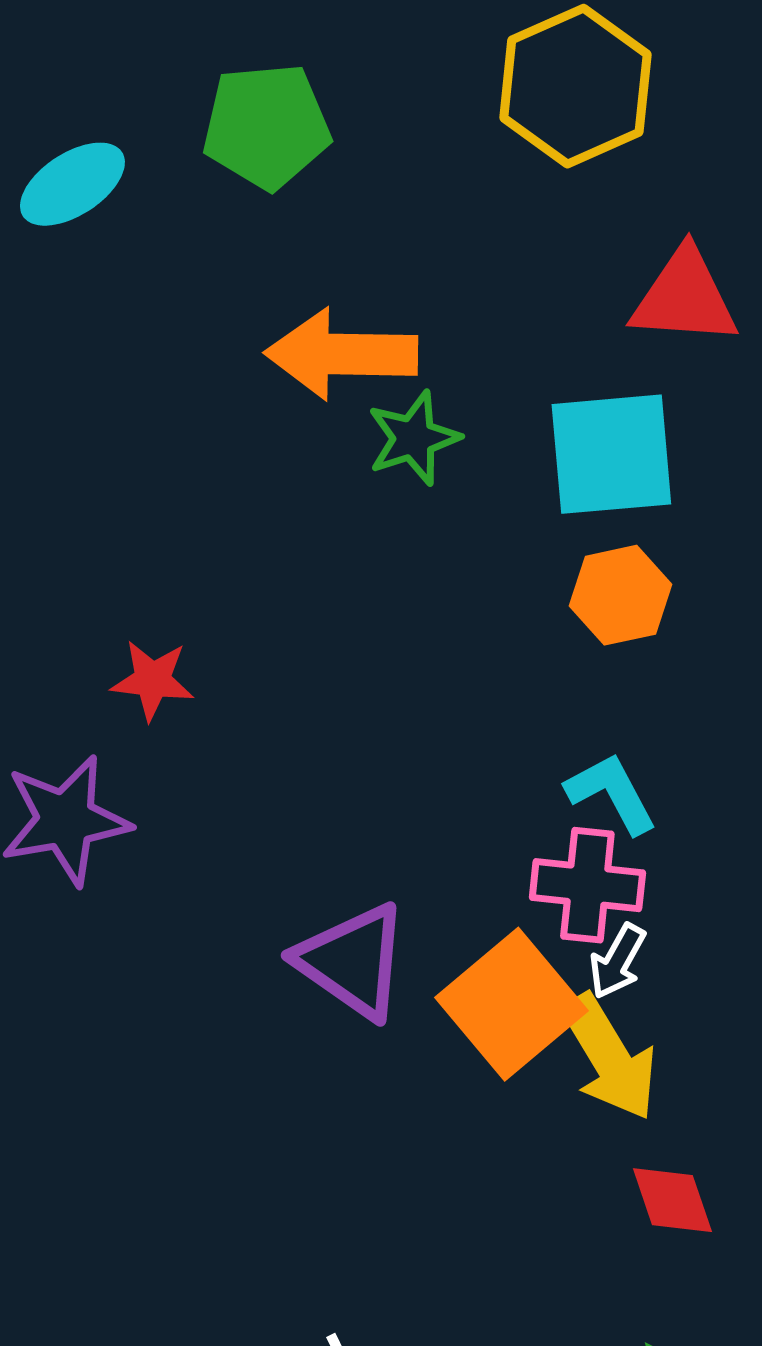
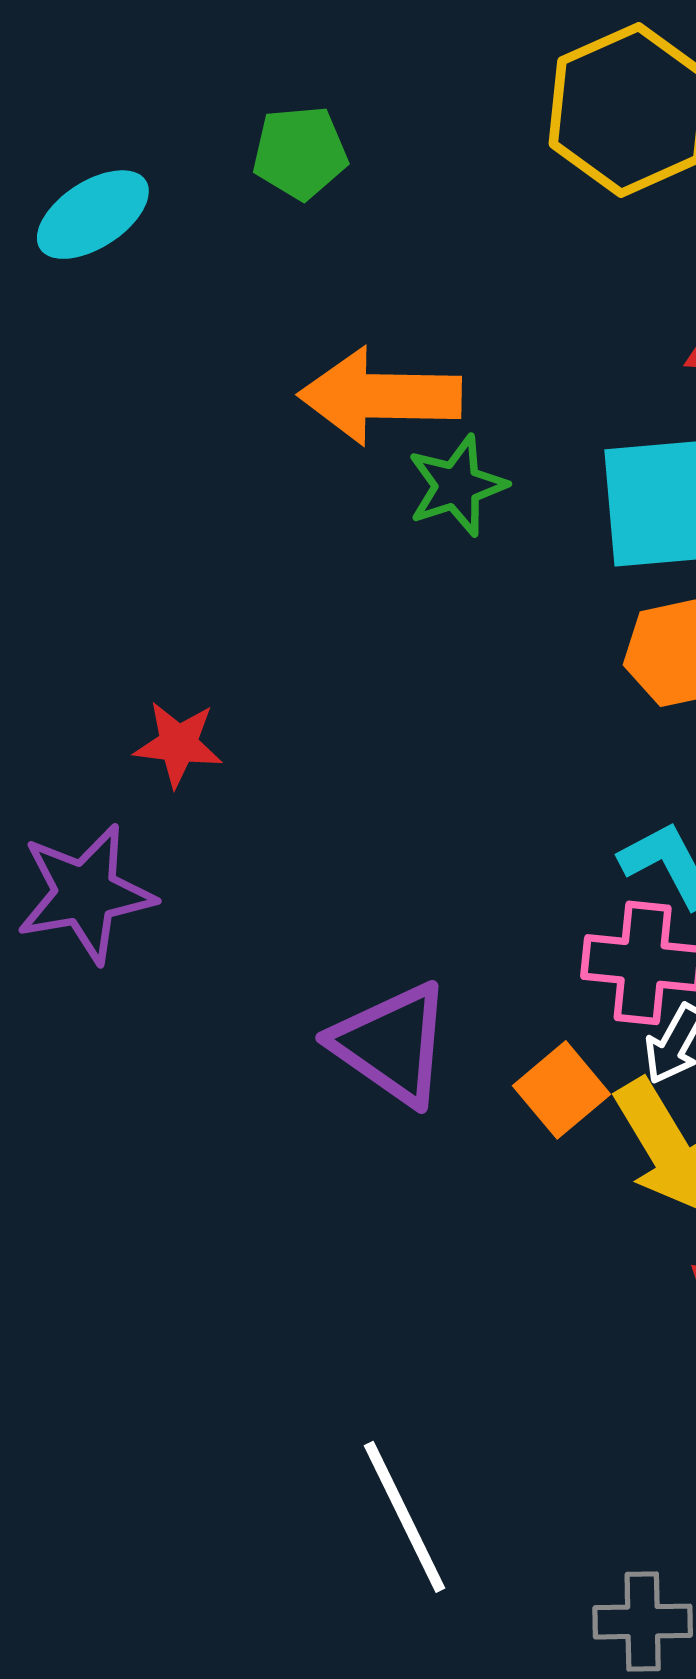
green pentagon: (266, 126) -> (300, 153), size x0.7
orange square: (511, 1004) -> (562, 1090), size x0.6

